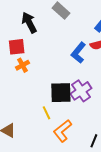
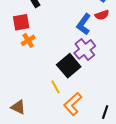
purple cross: (81, 91) -> (85, 49), moved
black square: (61, 93) -> (69, 66), turned -35

